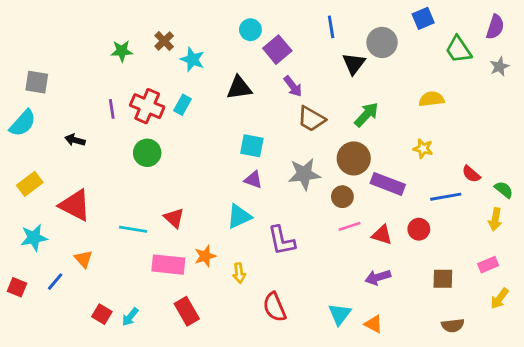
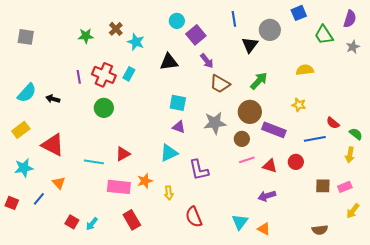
gray square: (37, 82) -> (26, 37), moved
cyan semicircle: (23, 123) -> (27, 93), moved
red triangle: (174, 218) -> (123, 154), turned 49
brown square: (443, 279) -> (323, 186), moved

